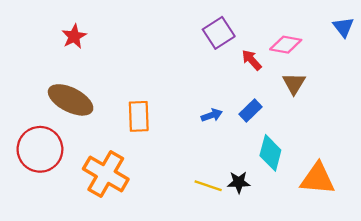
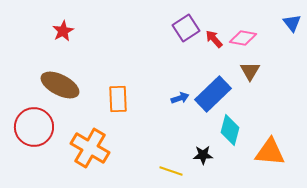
red arrow: (252, 60) -> (214, 39), moved
blue rectangle: (250, 110) -> (213, 94), size x1.8
yellow line: (208, 186) -> (171, 171), moved

